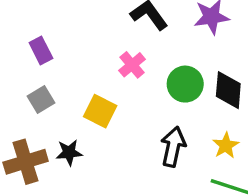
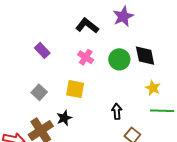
purple rectangle: (41, 51) -> (42, 50), moved
black arrow: (173, 147) -> (117, 111), moved, size x0.7

